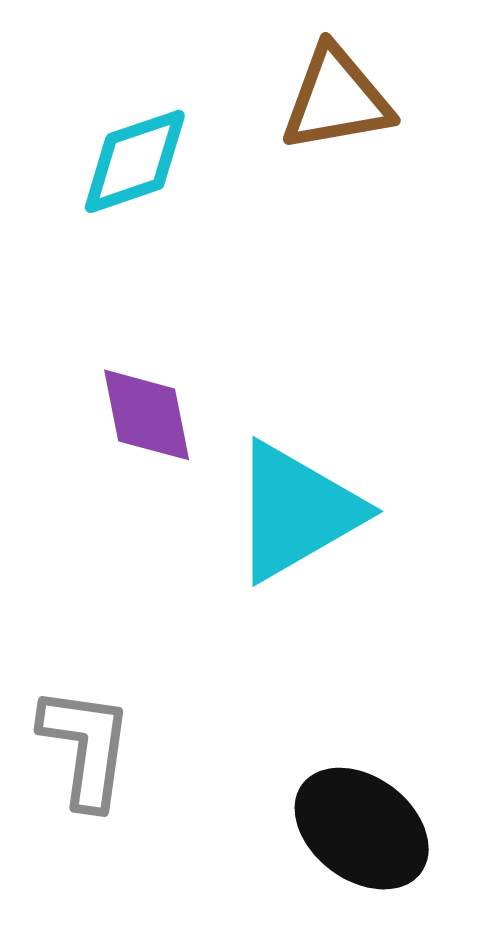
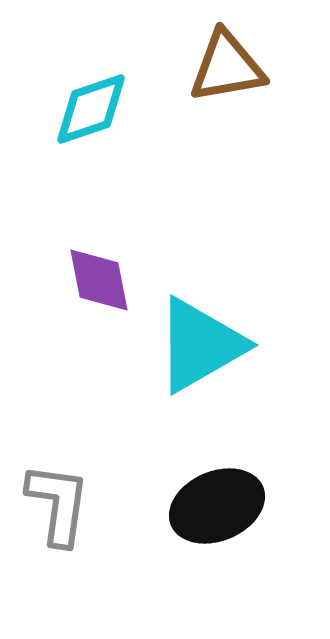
black ellipse: (362, 829) -> (217, 506), moved, turned -60

